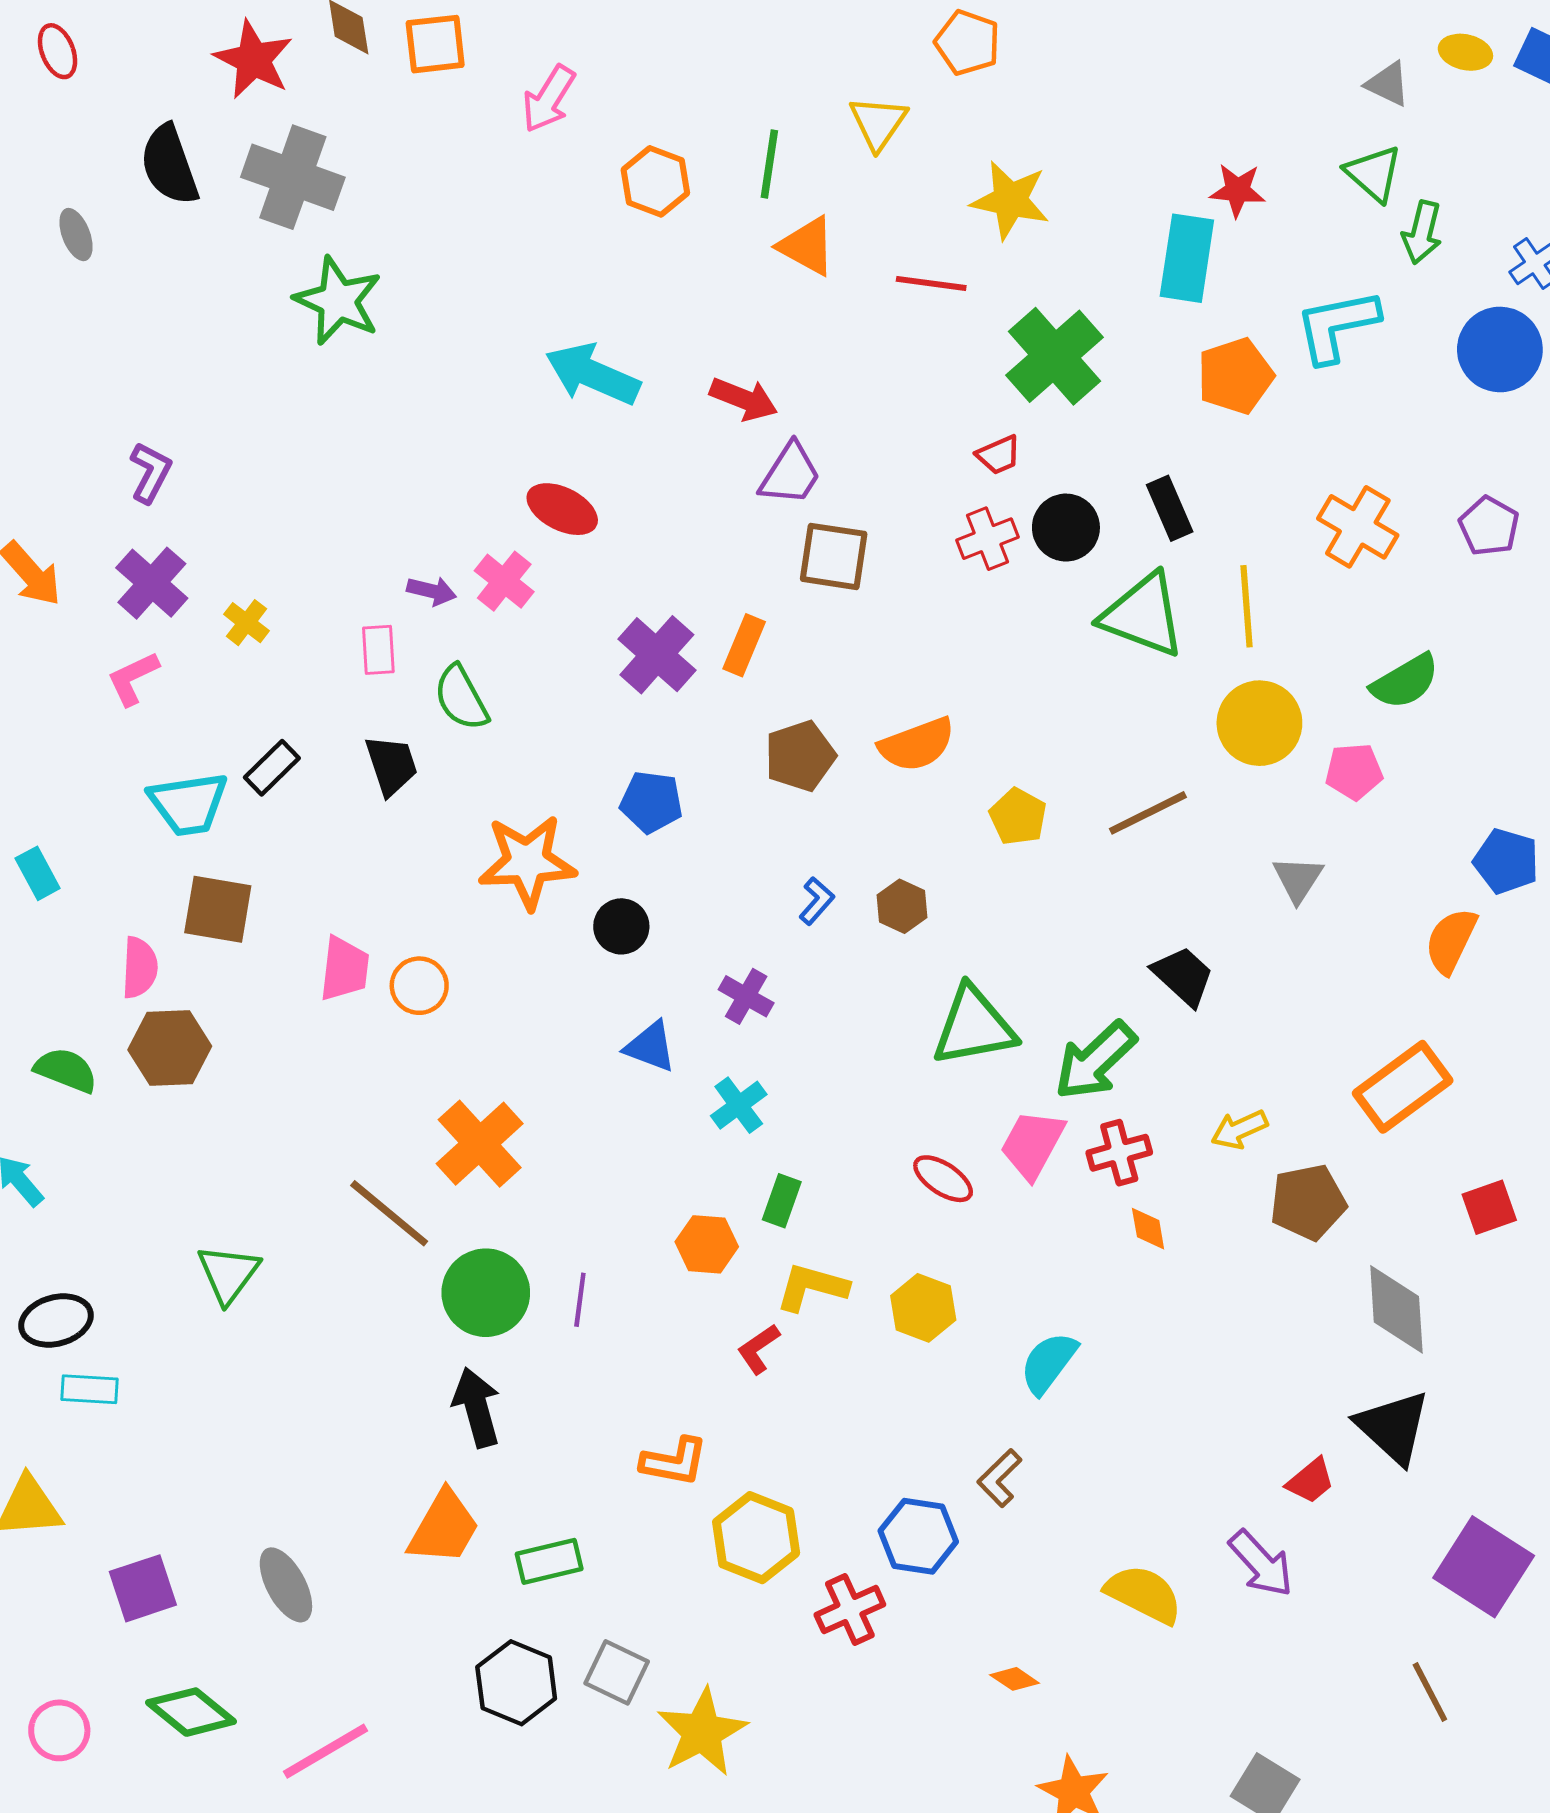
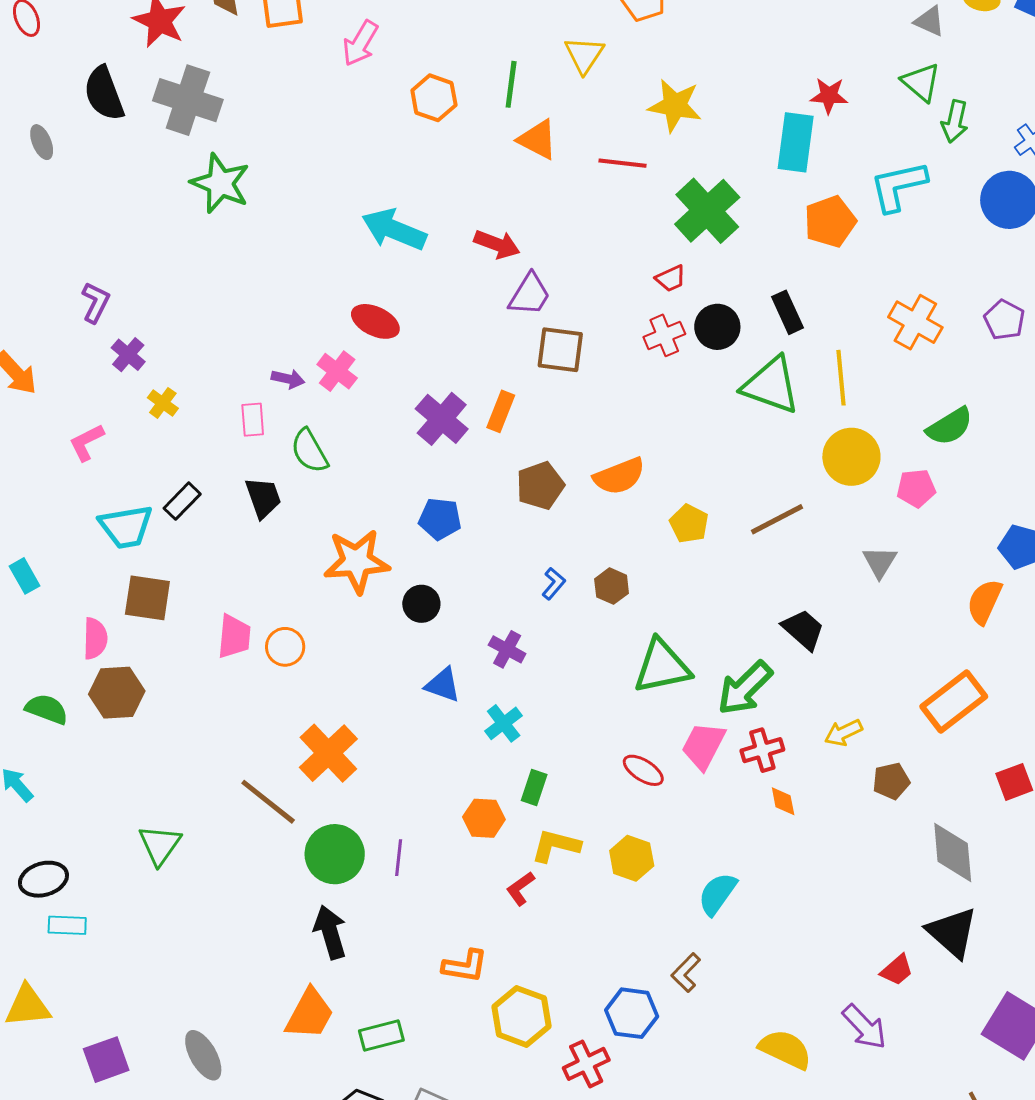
purple cross: (152, 583) -> (128, 355), moved, size x0.7
brown pentagon: (1308, 1202) -> (891, 781), size x0.7

